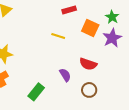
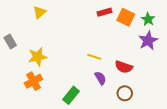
orange square: (90, 28) -> (126, 17), moved
yellow line: (58, 36) -> (94, 57), moved

